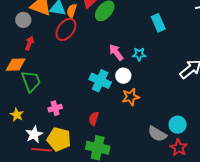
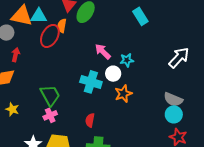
orange semicircle: (72, 11) -> (62, 26), moved
cyan star: (139, 54) -> (127, 60), moved
green trapezoid: (31, 81) -> (50, 95), moved
yellow star: (17, 115) -> (12, 109), moved
gray semicircle: (157, 134) -> (173, 99), moved

